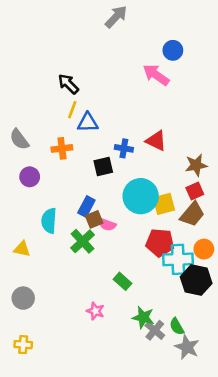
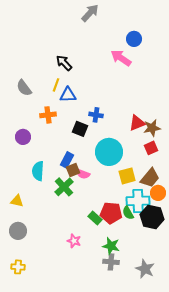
black arrow: (68, 84) -> (64, 63), moved
gray semicircle: (19, 139) -> (24, 88), moved
red triangle: (156, 141) -> (137, 123), moved, turned -48
black square: (103, 166) -> (80, 129), turned 35
yellow square: (164, 204) -> (127, 176), moved
brown trapezoid: (192, 214) -> (150, 178), moved
red pentagon: (160, 243) -> (111, 213), moved
yellow triangle: (22, 249) -> (17, 201), moved
green semicircle: (177, 326) -> (128, 213), moved
gray cross: (155, 330) -> (111, 262), moved, turned -35

